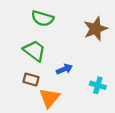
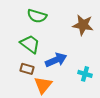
brown star: (96, 29) -> (83, 25), turned 30
blue arrow: (64, 69) -> (56, 60), size x1.5

